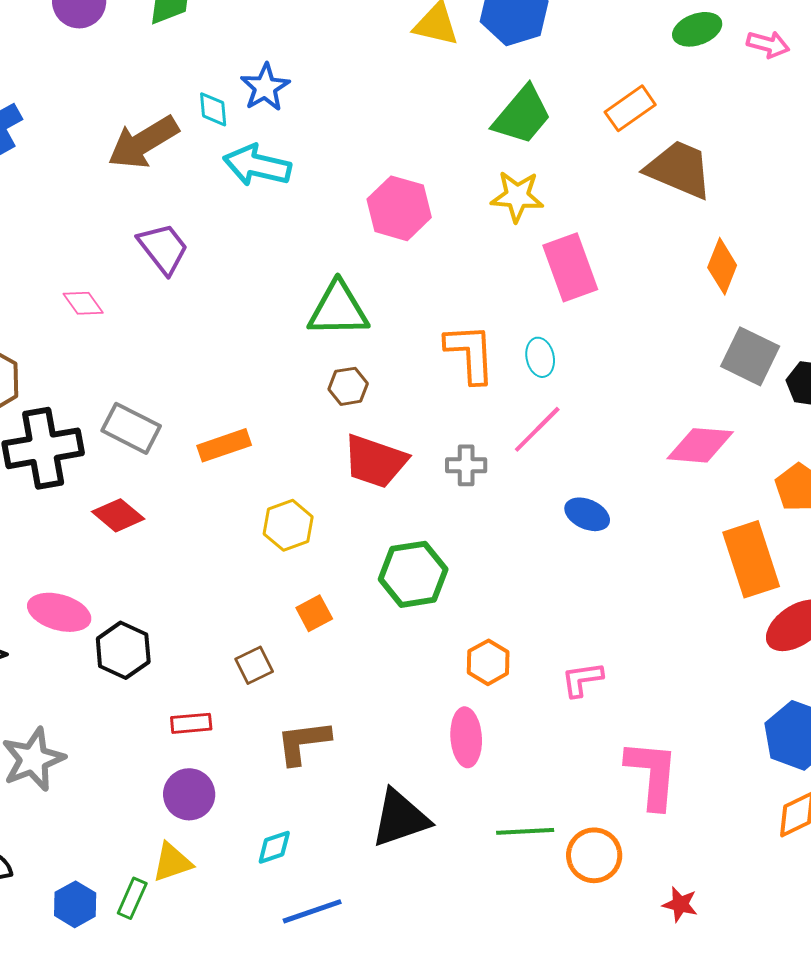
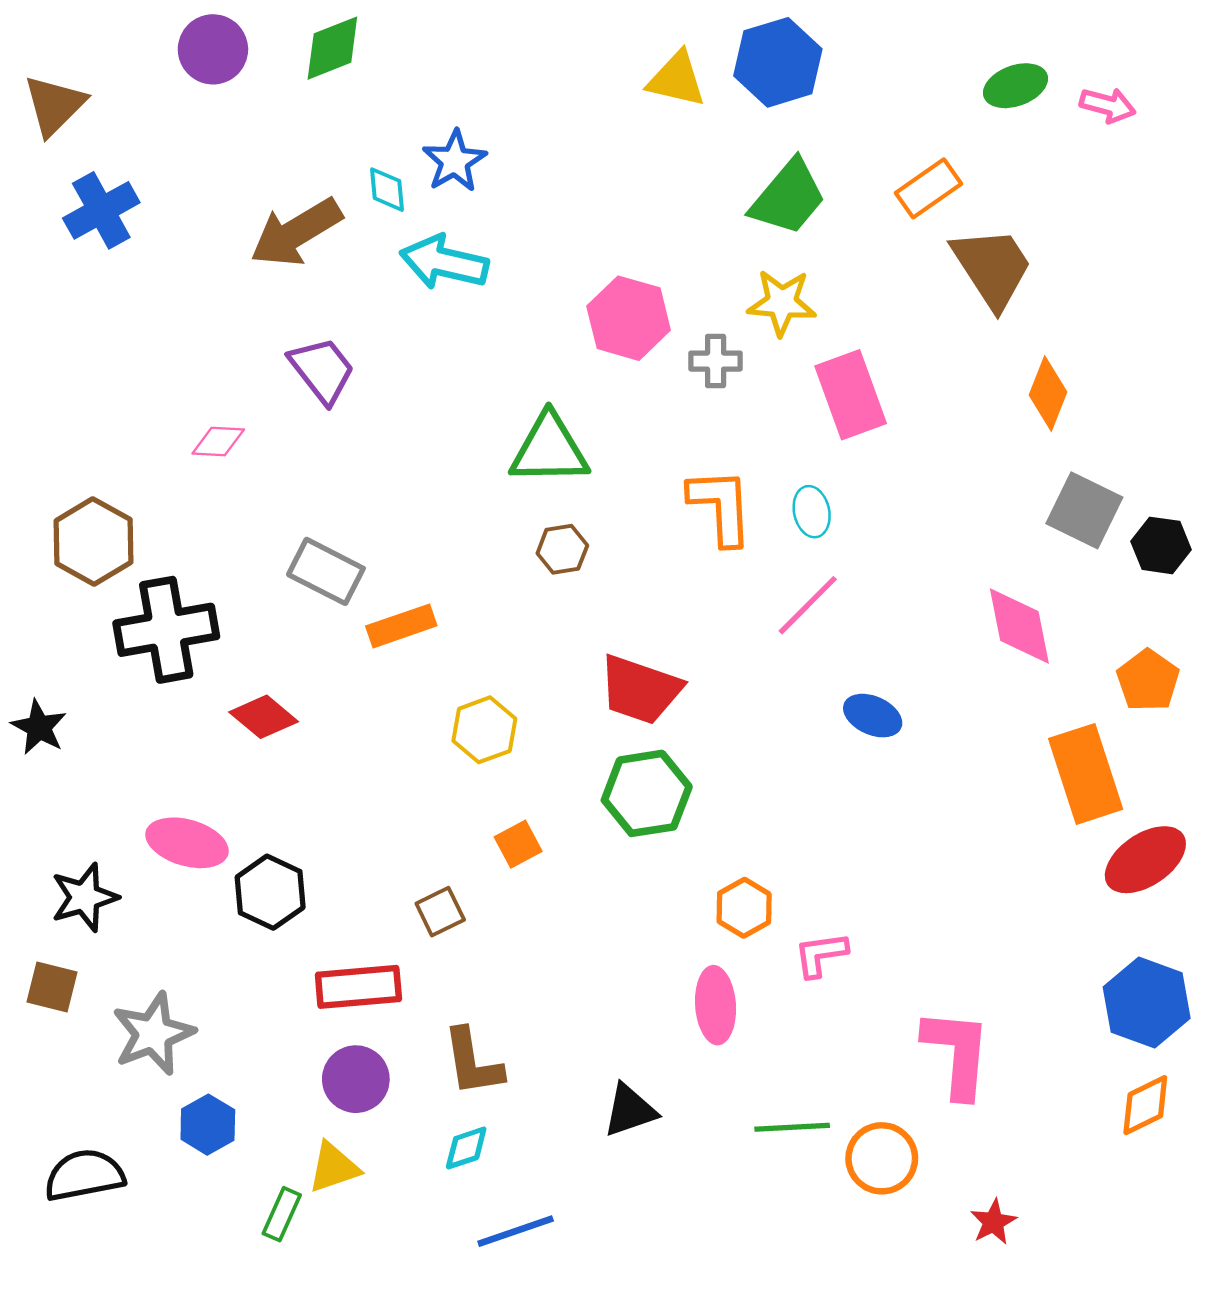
brown trapezoid: (679, 169) -> (992, 268), turned 34
pink diamond: (83, 303) -> (218, 442), turned -51
gray rectangle: (131, 428) -> (326, 571), moved
pink diamond: (700, 445) -> (1019, 626), turned 74
red trapezoid: (375, 461) -> (640, 690), moved
gray cross: (466, 465) -> (716, 361), moved
pink L-shape: (582, 679) -> (821, 954), moved
red rectangle: (191, 723) -> (358, 987), size x1.6
brown L-shape: (303, 742) -> (473, 1062), moved, turned -92
black triangle: (400, 818) -> (630, 1110), size x0.7
blue hexagon: (75, 904) -> (208, 1125), moved
red star: (680, 904) -> (993, 1222), turned 30

